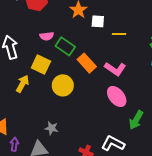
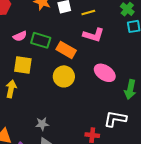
pink L-shape: (115, 69) -> (93, 35), moved
yellow circle: (63, 85) -> (64, 76), moved
gray star: (52, 128) -> (42, 124), moved

